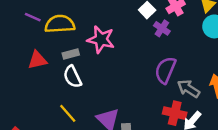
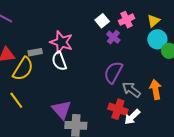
yellow semicircle: (60, 24) -> (23, 69), moved, turned 120
white semicircle: (72, 77) -> (59, 61), moved
yellow line: (68, 113) -> (16, 100), moved

